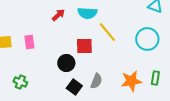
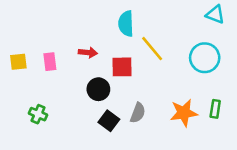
cyan semicircle: (87, 13) -> (126, 24), turned 84
red arrow: (58, 15) -> (88, 52), moved, turned 48

